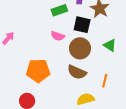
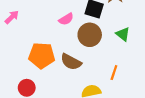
pink semicircle: (58, 36) -> (66, 19), turned -56
brown semicircle: (77, 72) -> (71, 62), moved

